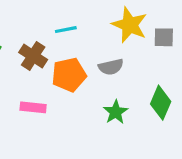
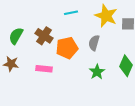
cyan line: (66, 30) -> (71, 13), moved
gray semicircle: (111, 67) -> (94, 43), turned 119

